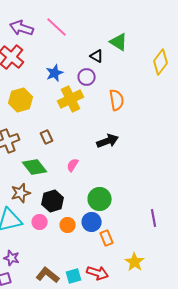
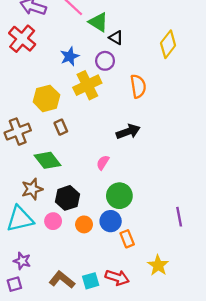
green triangle: (119, 42) -> (98, 22), moved
yellow diamond: (161, 62) -> (168, 44), moved
yellow hexagon: (21, 100) -> (46, 98), moved
pink semicircle: (73, 165) -> (103, 163), moved

